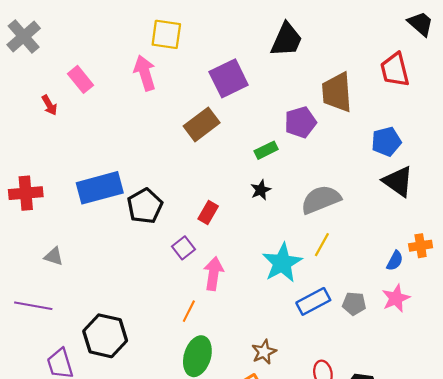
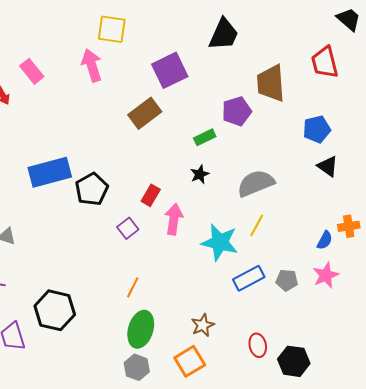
black triangle: (398, 181) -> (328, 166), size x0.7
cyan star: (282, 263) -> (220, 242), turned -30
pink arrow: (214, 274) -> (174, 219), moved

